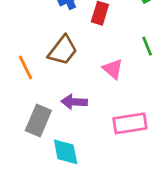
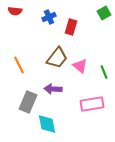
green line: (147, 46) -> (104, 72), moved
brown trapezoid: (63, 50) -> (57, 58), moved

